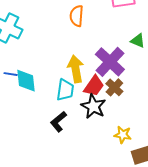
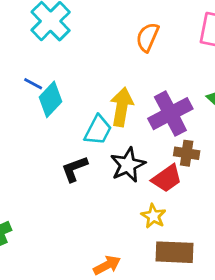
cyan diamond: (26, 81) -> (50, 99), turned 30
red trapezoid: (94, 86) -> (167, 178), moved
brown cross: (114, 87) -> (187, 153), moved, turned 36

